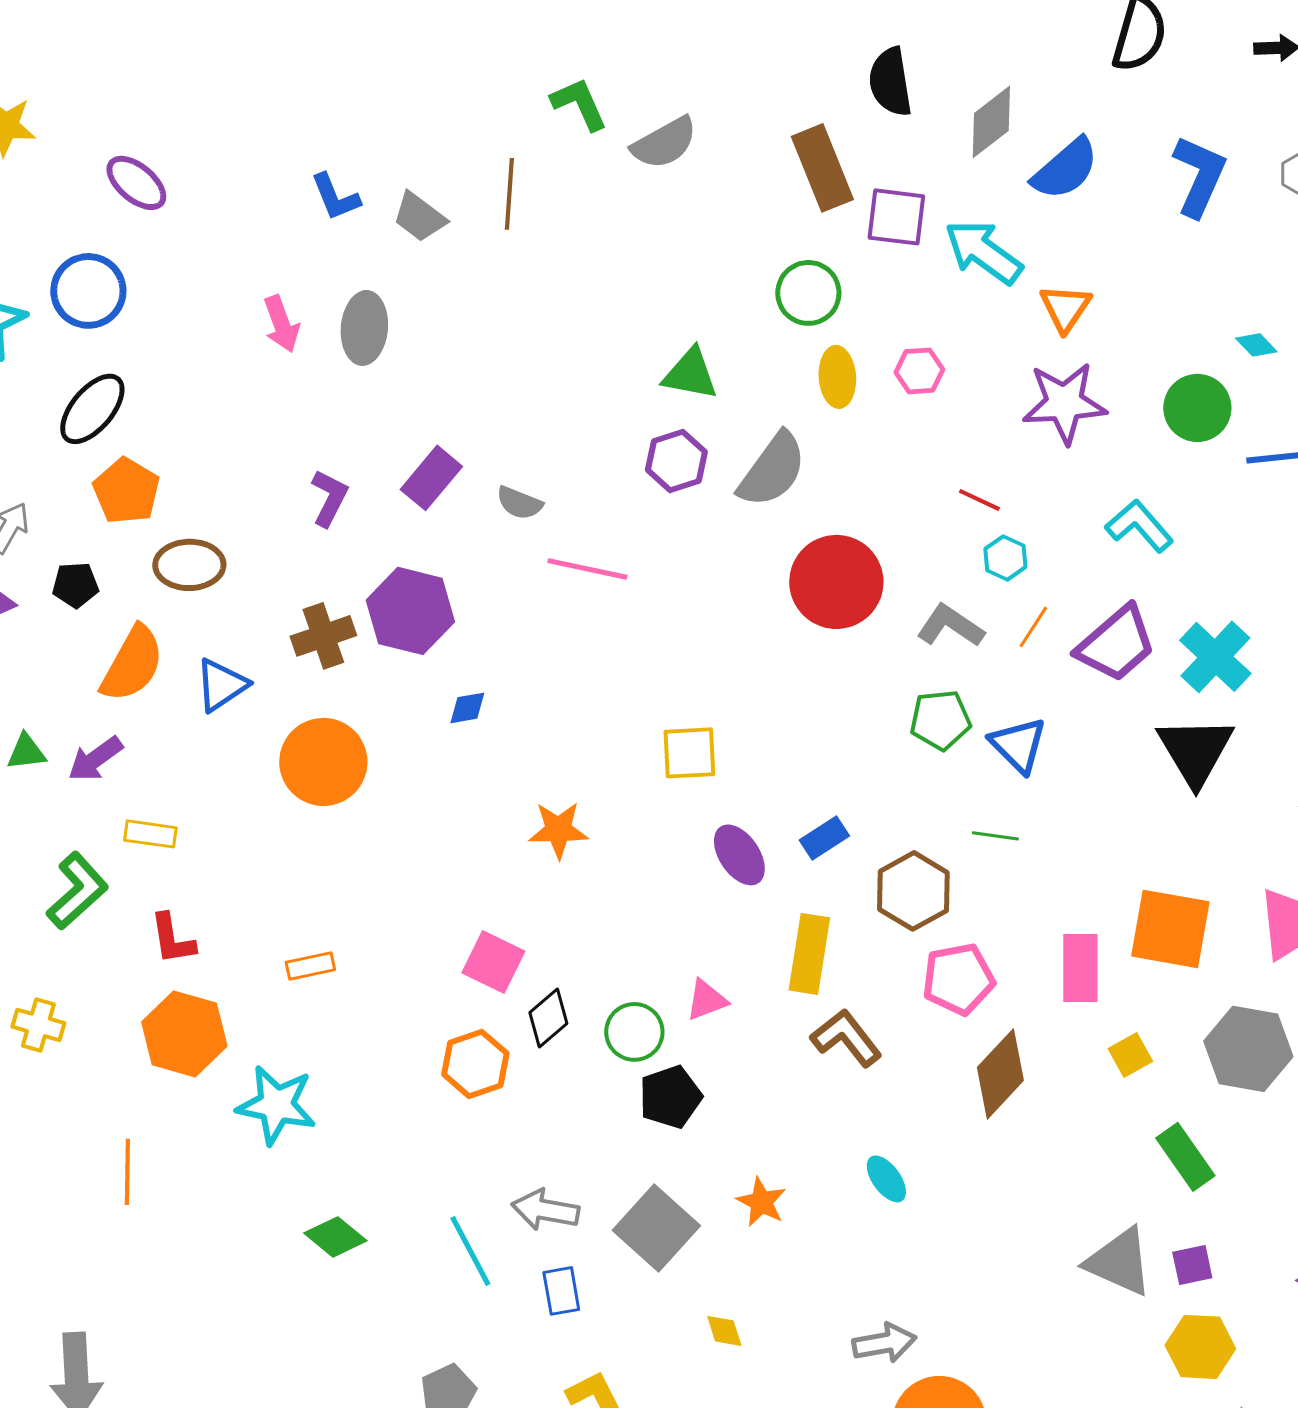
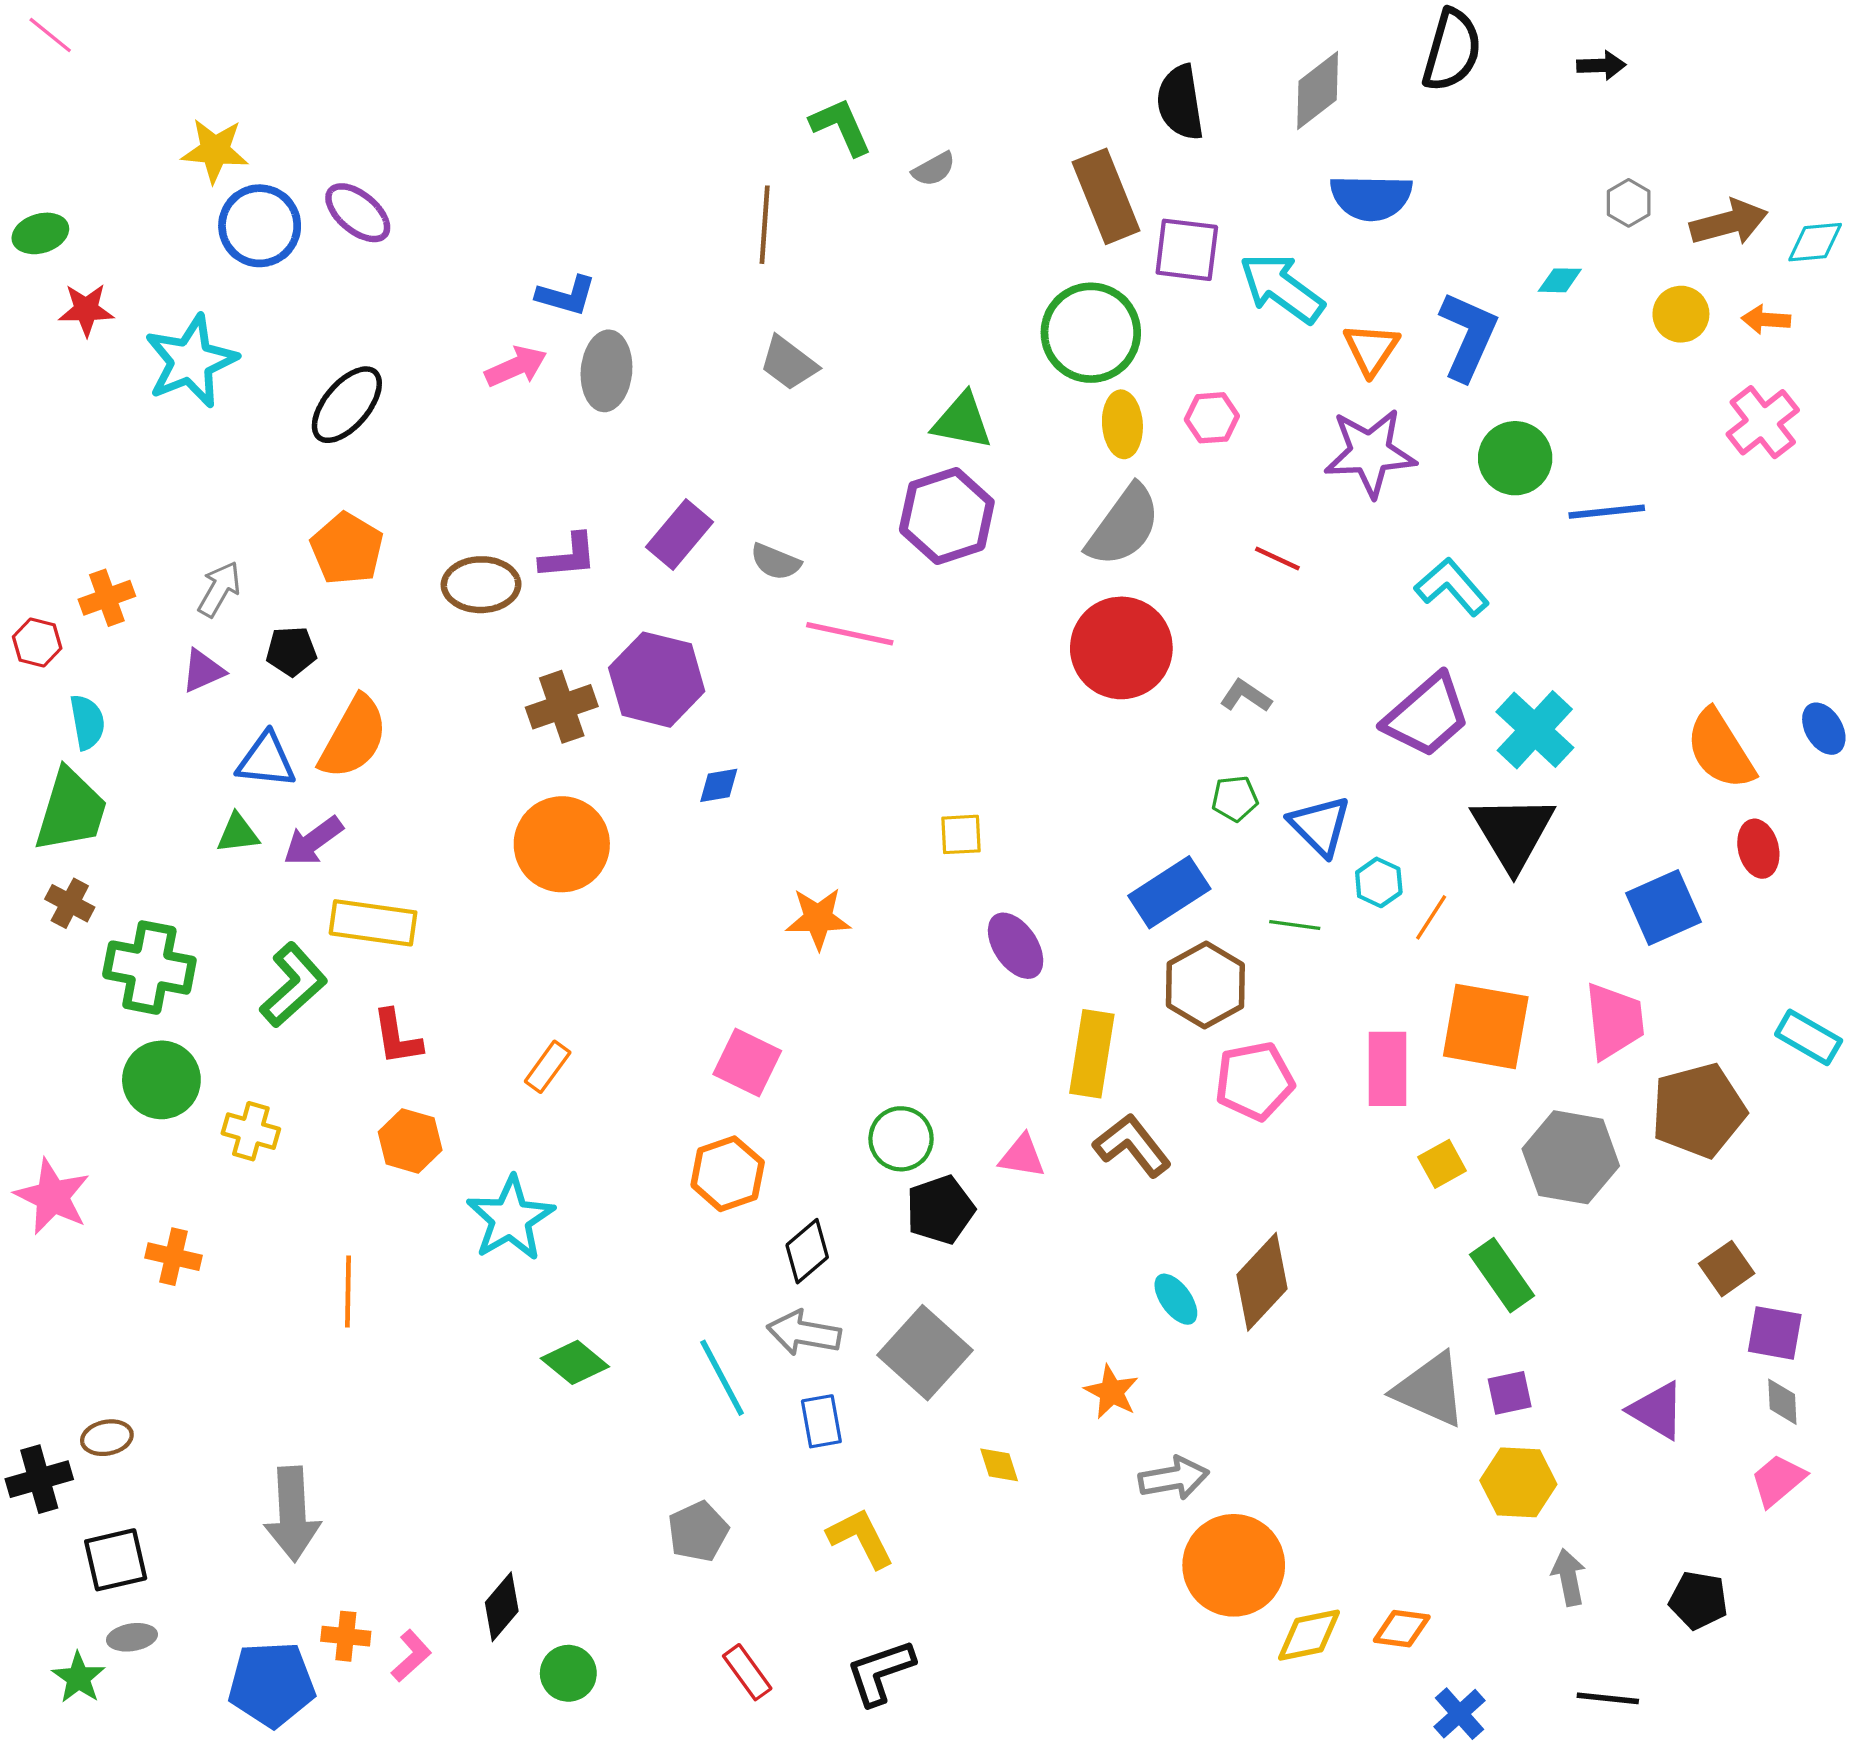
gray diamond: (991, 122) -> (1318, 91), moved
gray semicircle: (664, 143) -> (934, 169), size x0.6
blue semicircle: (1065, 169) -> (1371, 197), turned 42
blue L-shape: (1199, 176) -> (1468, 336), moved
blue L-shape: (335, 197) -> (566, 296), moved, turned -52
gray trapezoid: (419, 217) -> (789, 363), moved
blue circle: (88, 291) -> (260, 226), moved
green circle: (808, 293) -> (1091, 333), size x1.4
pink arrow: (281, 324) -> (516, 367), turned -94
cyan diamond: (1256, 345) -> (1560, 280), moved, turned -45
black ellipse: (92, 409) -> (347, 405), moved
purple hexagon: (676, 461) -> (947, 516), size x1.4
gray semicircle: (772, 470) -> (1124, 526), moved
purple L-shape: (329, 498) -> (568, 556), turned 58
cyan hexagon: (1005, 558) -> (1379, 882), moved
brown ellipse: (189, 565) -> (481, 585), moved
gray L-shape: (950, 626) -> (1246, 696), size x0.7
orange line: (1033, 627) -> (1431, 917), moved
blue triangle: (221, 685) -> (266, 760), moved, turned 40
green pentagon: (940, 720) -> (1235, 798), size x0.7
yellow square: (689, 753) -> (961, 834), size x0.7
yellow rectangle: (150, 834) -> (373, 923), size x1.5
blue rectangle: (824, 838) -> (1169, 892), moved, size x1.5
orange rectangle: (310, 966) -> (548, 1067), turned -42
pink triangle: (706, 1000) -> (1022, 1156), moved, turned 30
black diamond: (548, 1018) -> (807, 1251), moved
orange hexagon: (184, 1034) -> (410, 1141), size x0.7
brown diamond: (1000, 1074) -> (1262, 1282), moved
cyan star: (276, 1105) -> (510, 1218), turned 30
orange star: (761, 1202) -> (1112, 1392), moved

